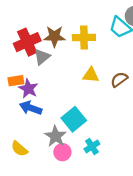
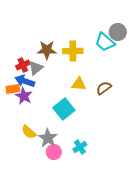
red cross: (27, 42) -> (23, 65), moved, size x0.6
blue arrow: (31, 108) -> (25, 81), moved
cyan square: (74, 119) -> (64, 109), moved
yellow semicircle: (19, 149) -> (29, 132), moved

